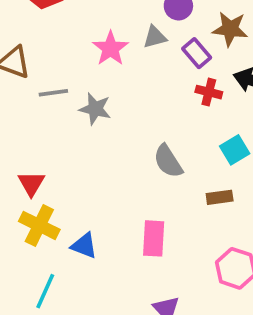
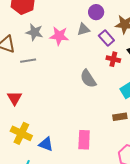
pink star: (111, 48) -> (59, 36), turned -30
gray star: (95, 109) -> (34, 32), moved
gray semicircle: (168, 161) -> (88, 79), moved
red triangle: (31, 183) -> (15, 98), moved

